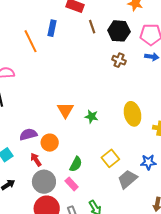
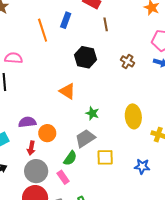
black hexagon: (119, 31) -> (86, 57), moved
orange triangle: (65, 110) -> (67, 91), moved, turned -36
yellow square: (110, 158) -> (105, 157), turned 30
red arrow: (36, 160) -> (31, 148), turned -144
gray trapezoid: (127, 179) -> (85, 138), moved

